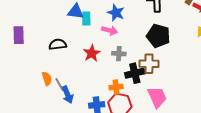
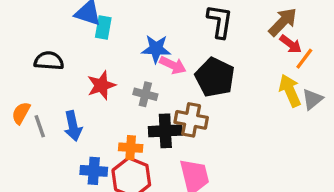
blue star: (116, 13) -> (156, 49), moved, turned -30
pink arrow: (110, 30) -> (173, 65), moved
orange semicircle: (47, 79) -> (21, 113), turned -144
blue arrow: (68, 95) -> (73, 126), moved

